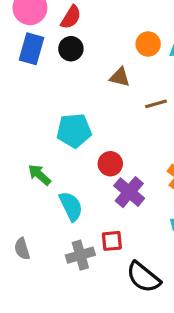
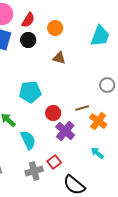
orange circle: (148, 44) -> (55, 28), moved
brown line: (156, 104) -> (82, 108), moved
red square: (112, 241) -> (54, 162), turned -32

